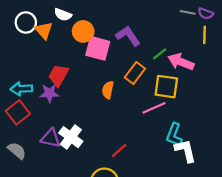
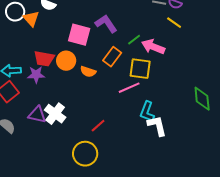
orange circle: (83, 31) -> (66, 61), moved
yellow line: (204, 35) -> (174, 23), turned -56
red trapezoid: (58, 75) -> (44, 59), turned -110
orange semicircle: (108, 90) -> (88, 72), turned -84

